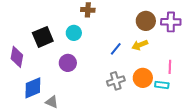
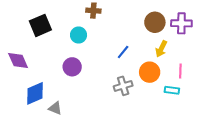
black square: (43, 37) -> (40, 25), moved
yellow arrow: (140, 45) -> (161, 49), moved, turned -42
purple diamond: (17, 57) -> (18, 60), turned -35
orange circle: (143, 78) -> (150, 72), moved

